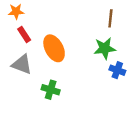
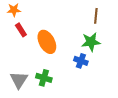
gray triangle: (22, 64) -> (19, 80), moved, turned 42
blue cross: (117, 70) -> (81, 61), moved

